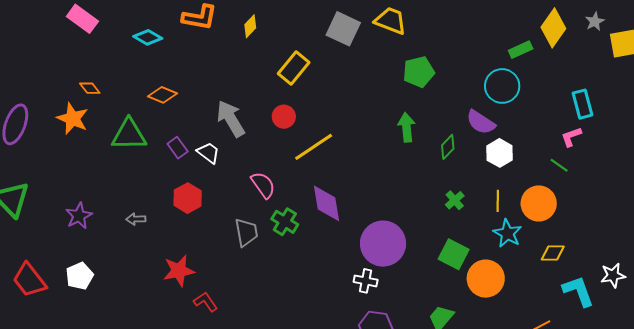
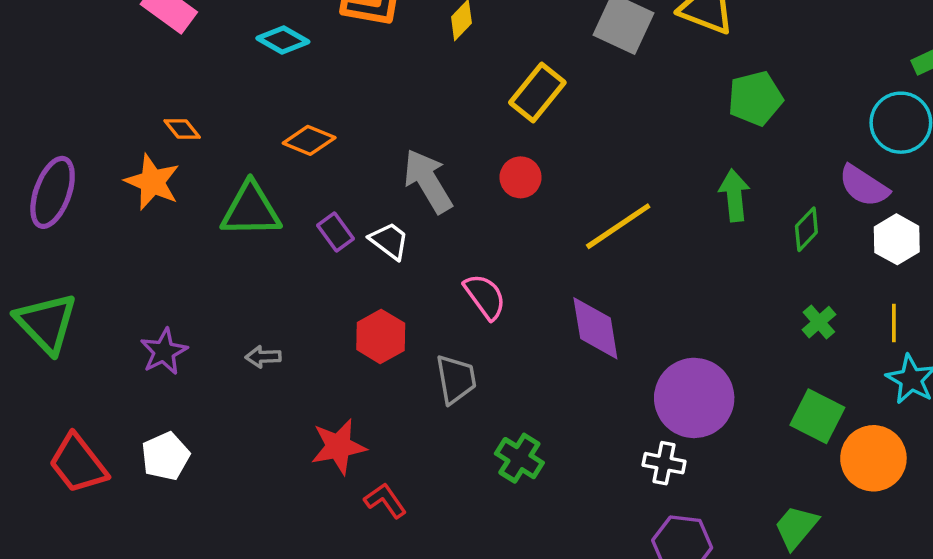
yellow line: (314, 147) -> (618, 226), moved
red hexagon: (188, 198) -> (381, 336), moved
green cross: (285, 222) -> (519, 458), moved

